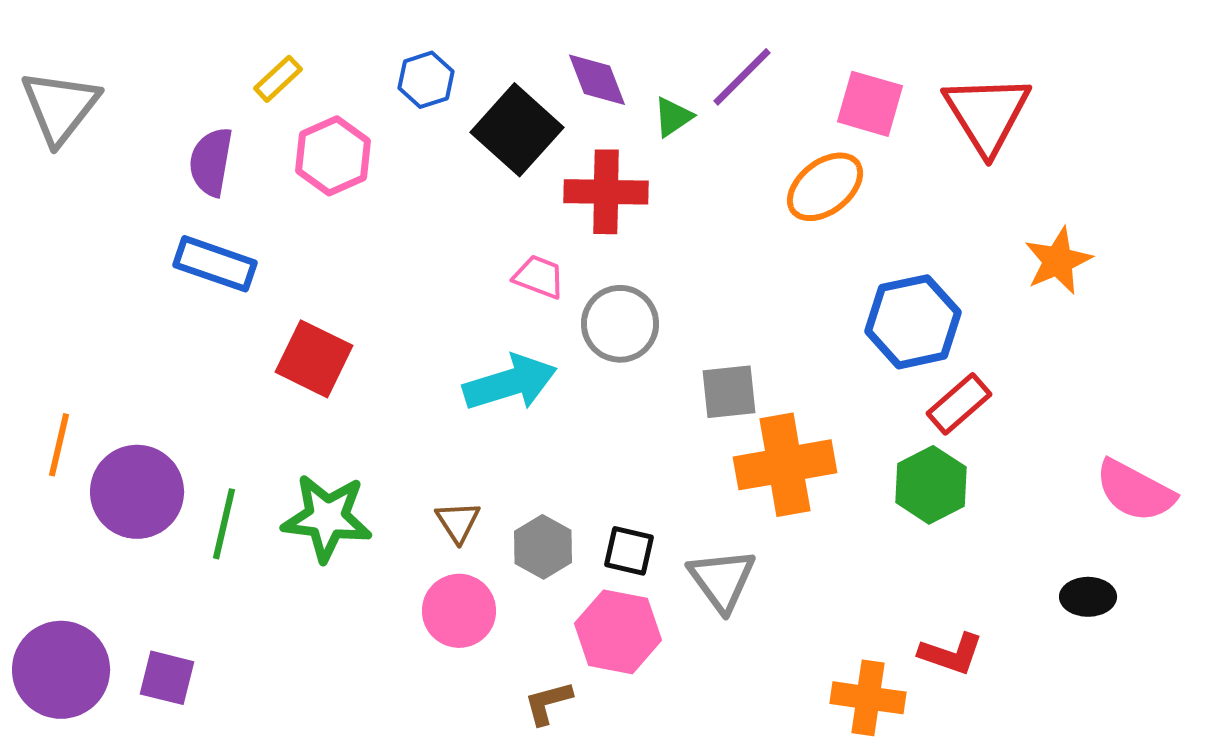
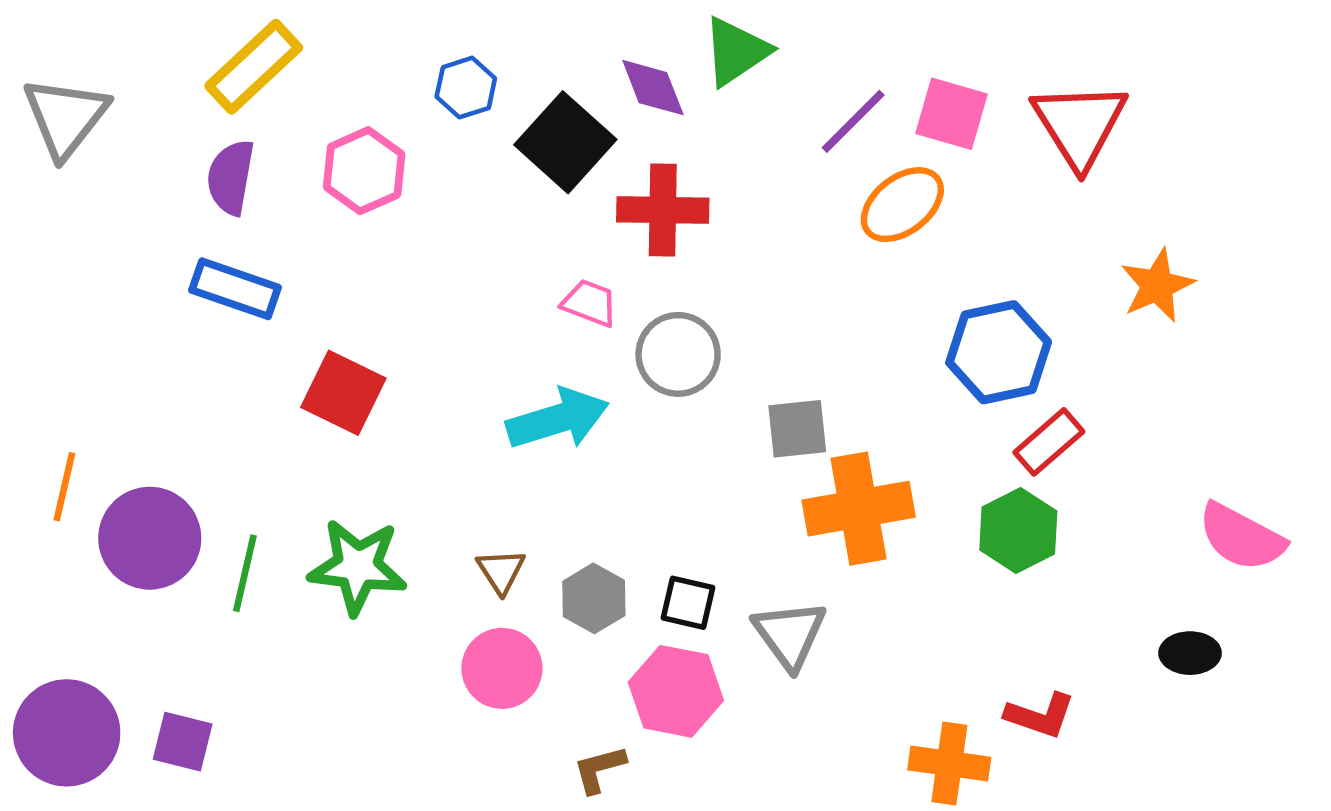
purple line: (742, 77) -> (853, 121), moved
yellow rectangle: (278, 79) -> (254, 67), moved, size x1.8
green triangle: (673, 117) -> (736, 51), moved, size x1.6

